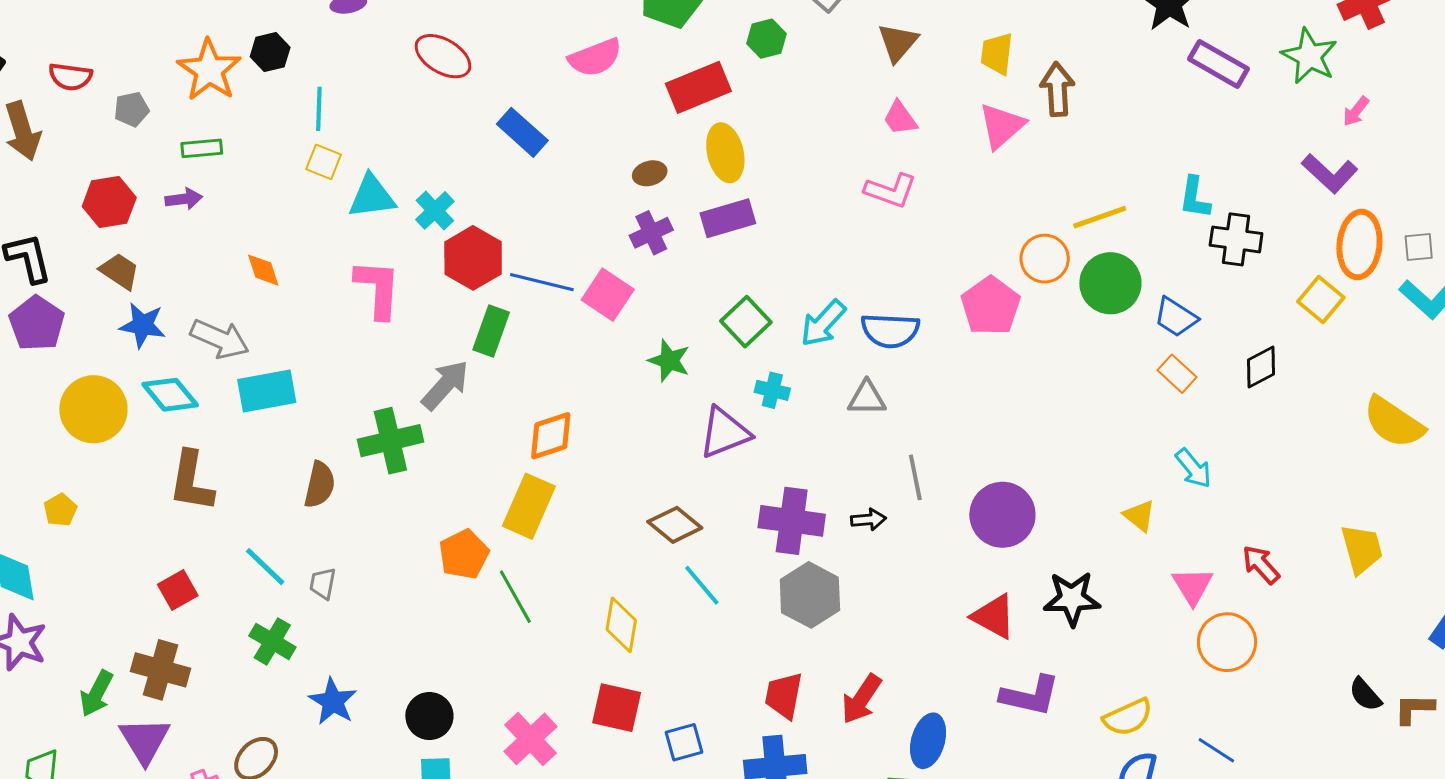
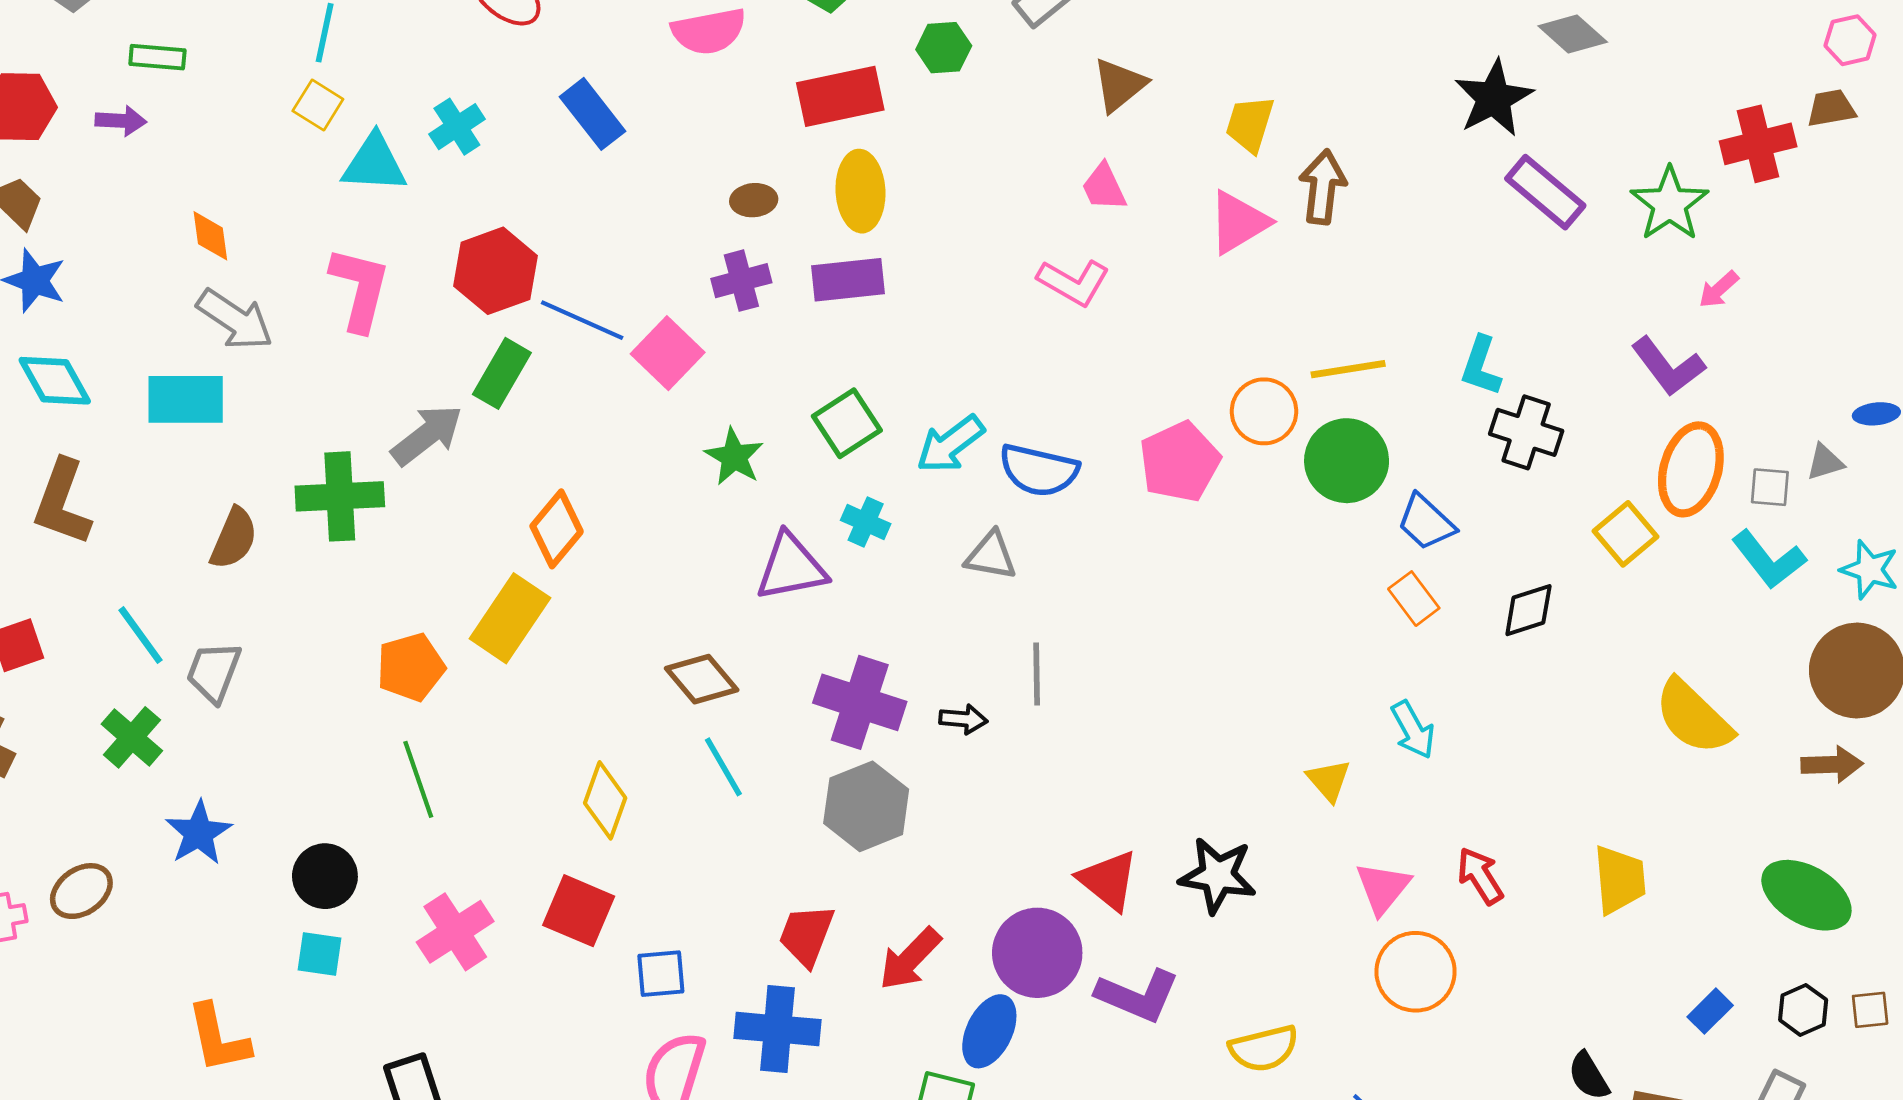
cyan cross: (435, 210) -> (457, 127), moved
gray arrow: (220, 339) -> (235, 320), moved
orange diamond: (551, 436) -> (557, 529), turned -42
purple circle: (1002, 515) -> (1037, 953), moved
gray trapezoid: (323, 584) -> (214, 672), size x1.4
green line: (515, 597) -> (418, 779), moved

